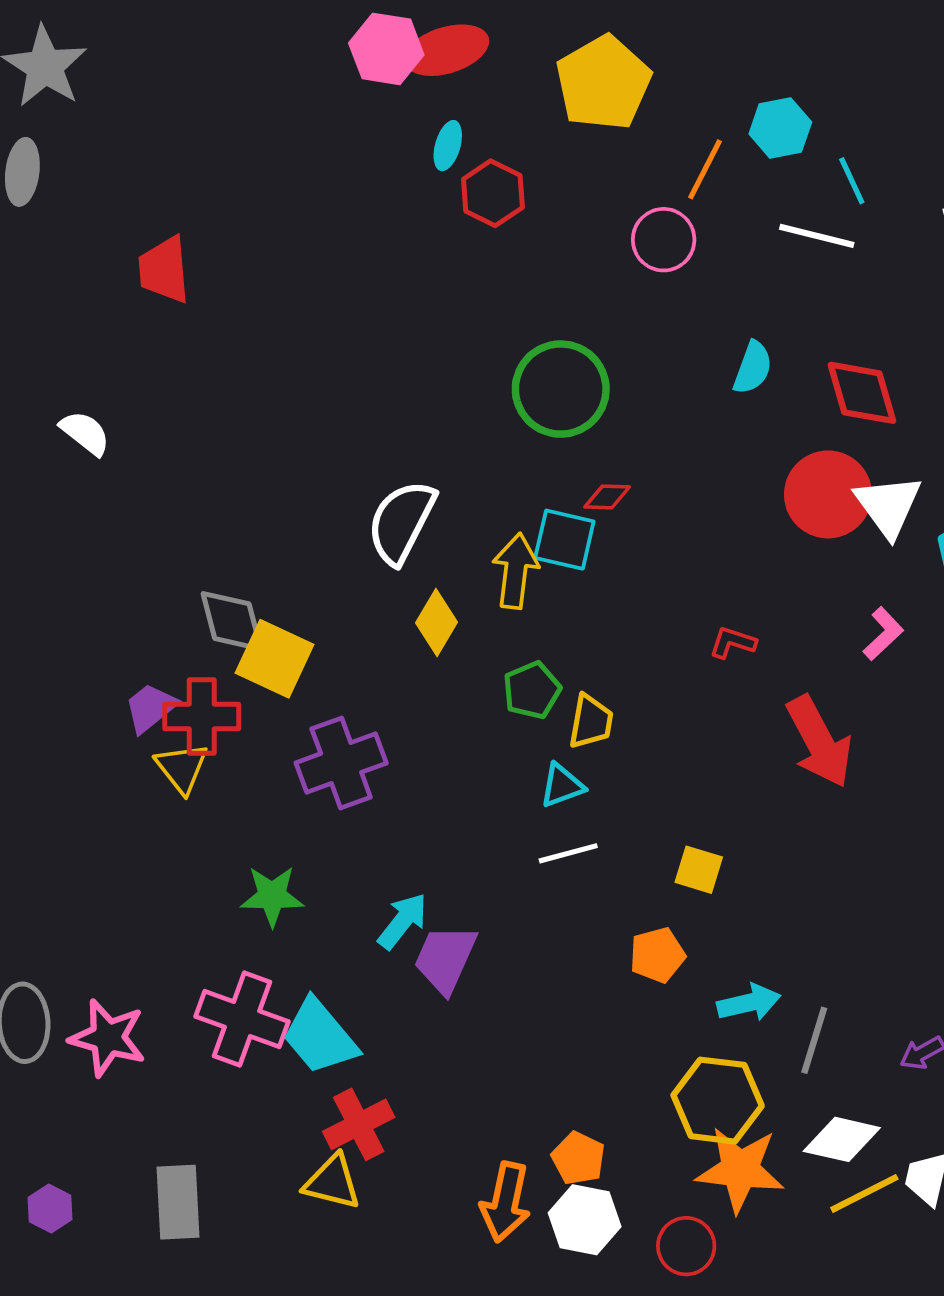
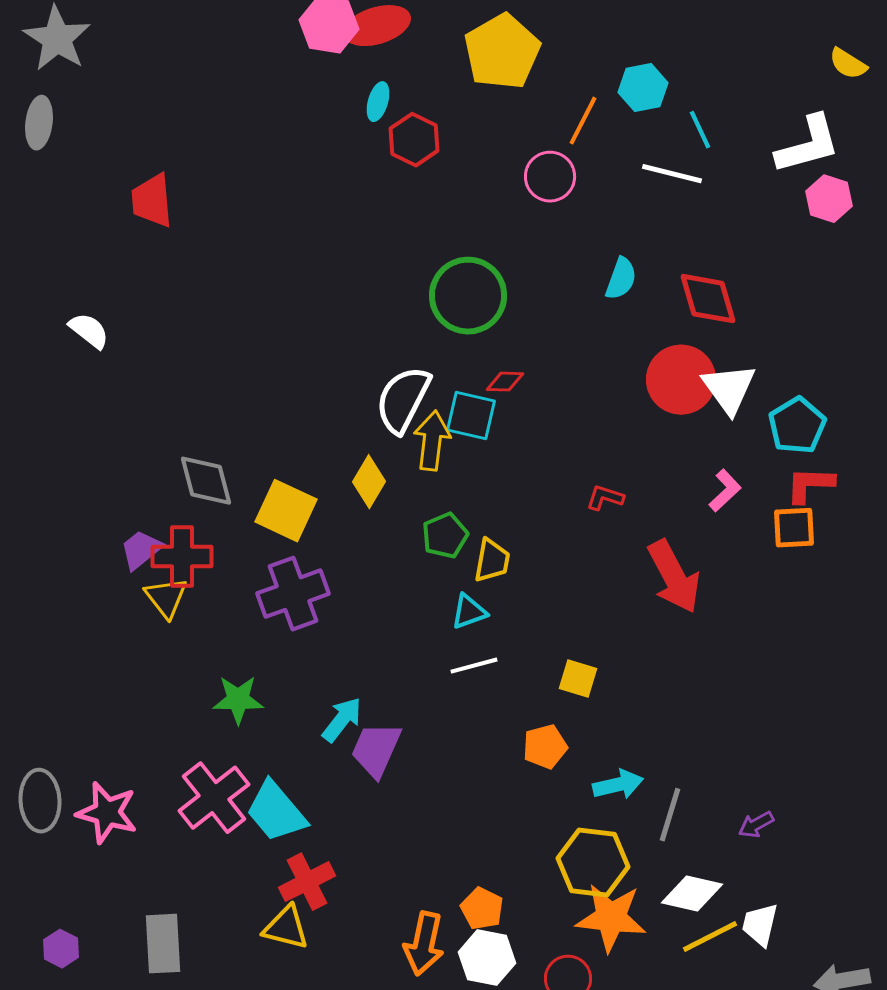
white semicircle: (401, 522) -> (403, 400), moved
yellow square: (275, 659) -> (286, 511), moved
pink cross: (242, 1019) -> (214, 798), turned 32

